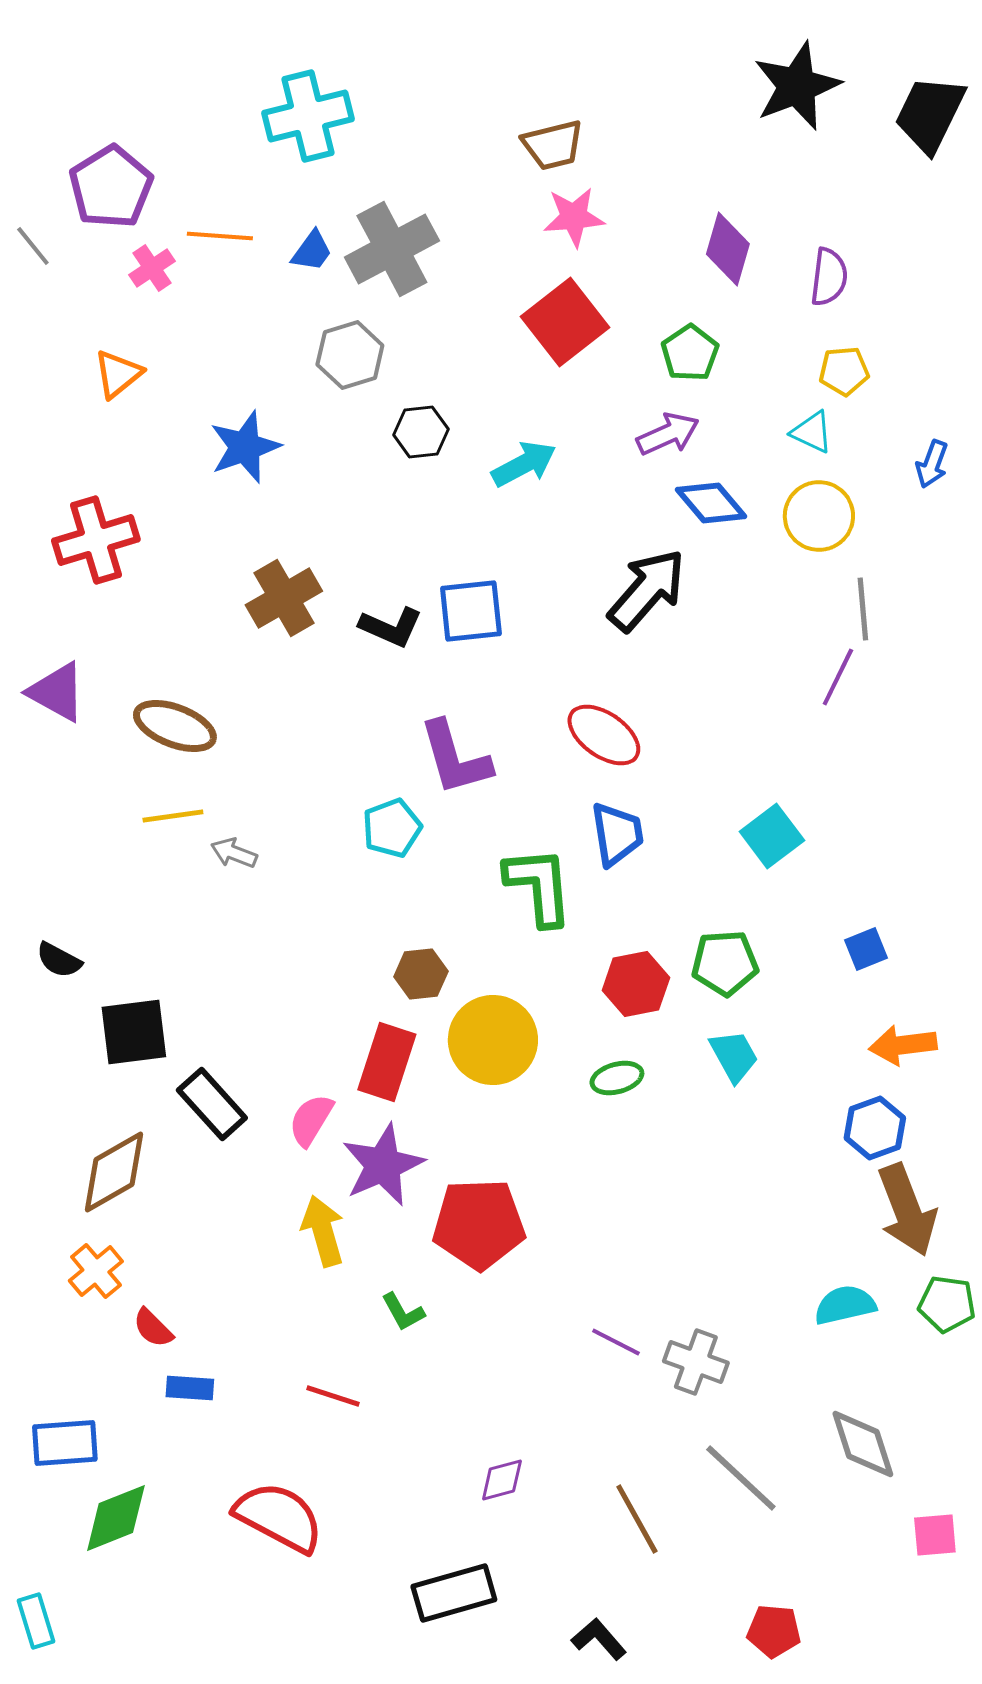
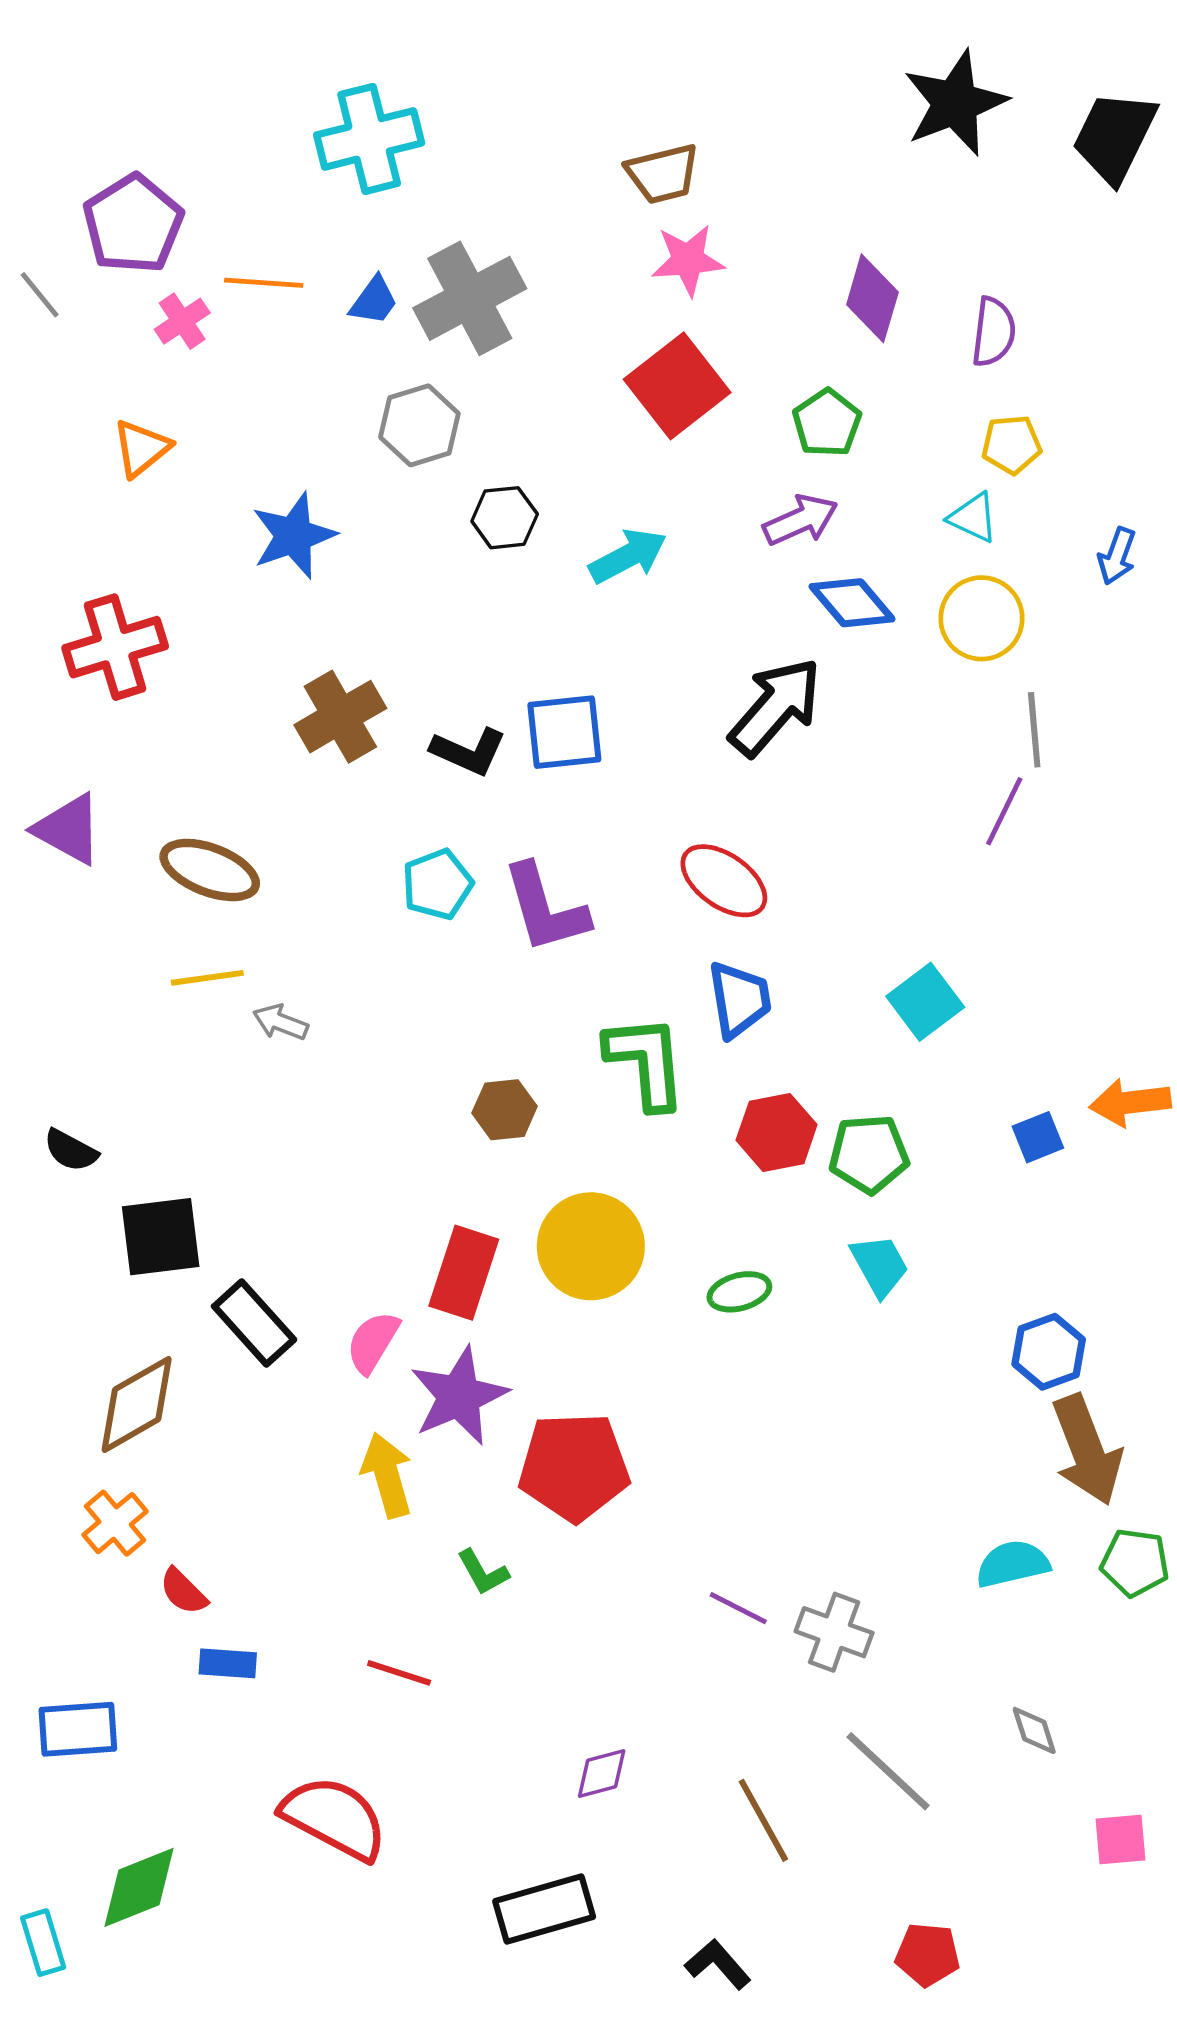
cyan pentagon: (392, 828) -> (437, 884), moved
brown hexagon: (421, 974) -> (505, 1110), moved
red hexagon: (636, 984) -> (777, 1132), moved
orange arrow: (903, 1045) -> (1130, 1102), moved
gray diamond: (863, 1444) -> (1034, 1730), size x0.6
green diamond: (116, 1518) -> (139, 1887), moved

